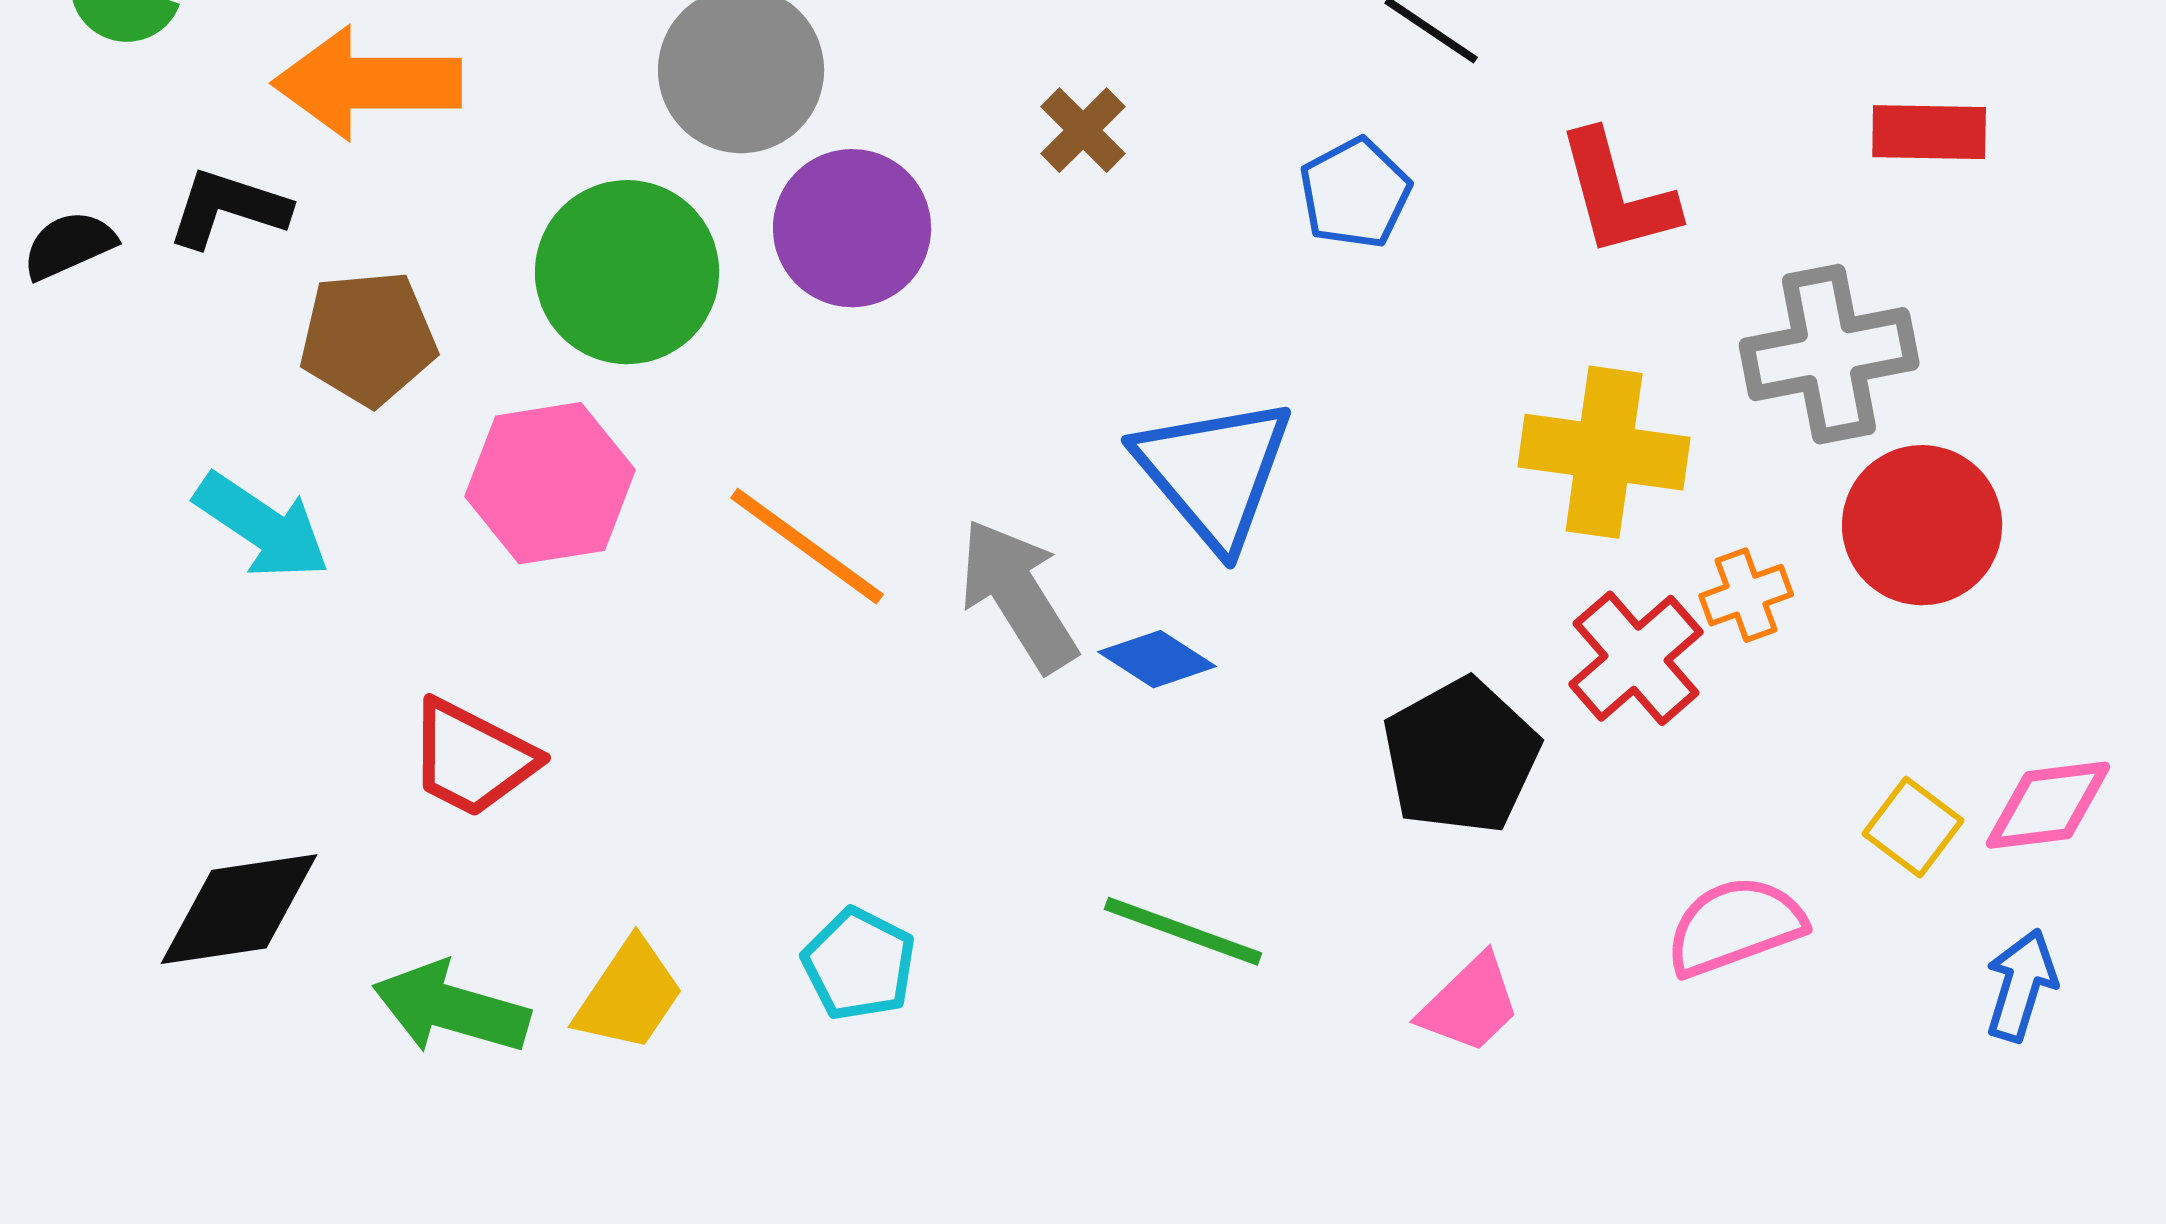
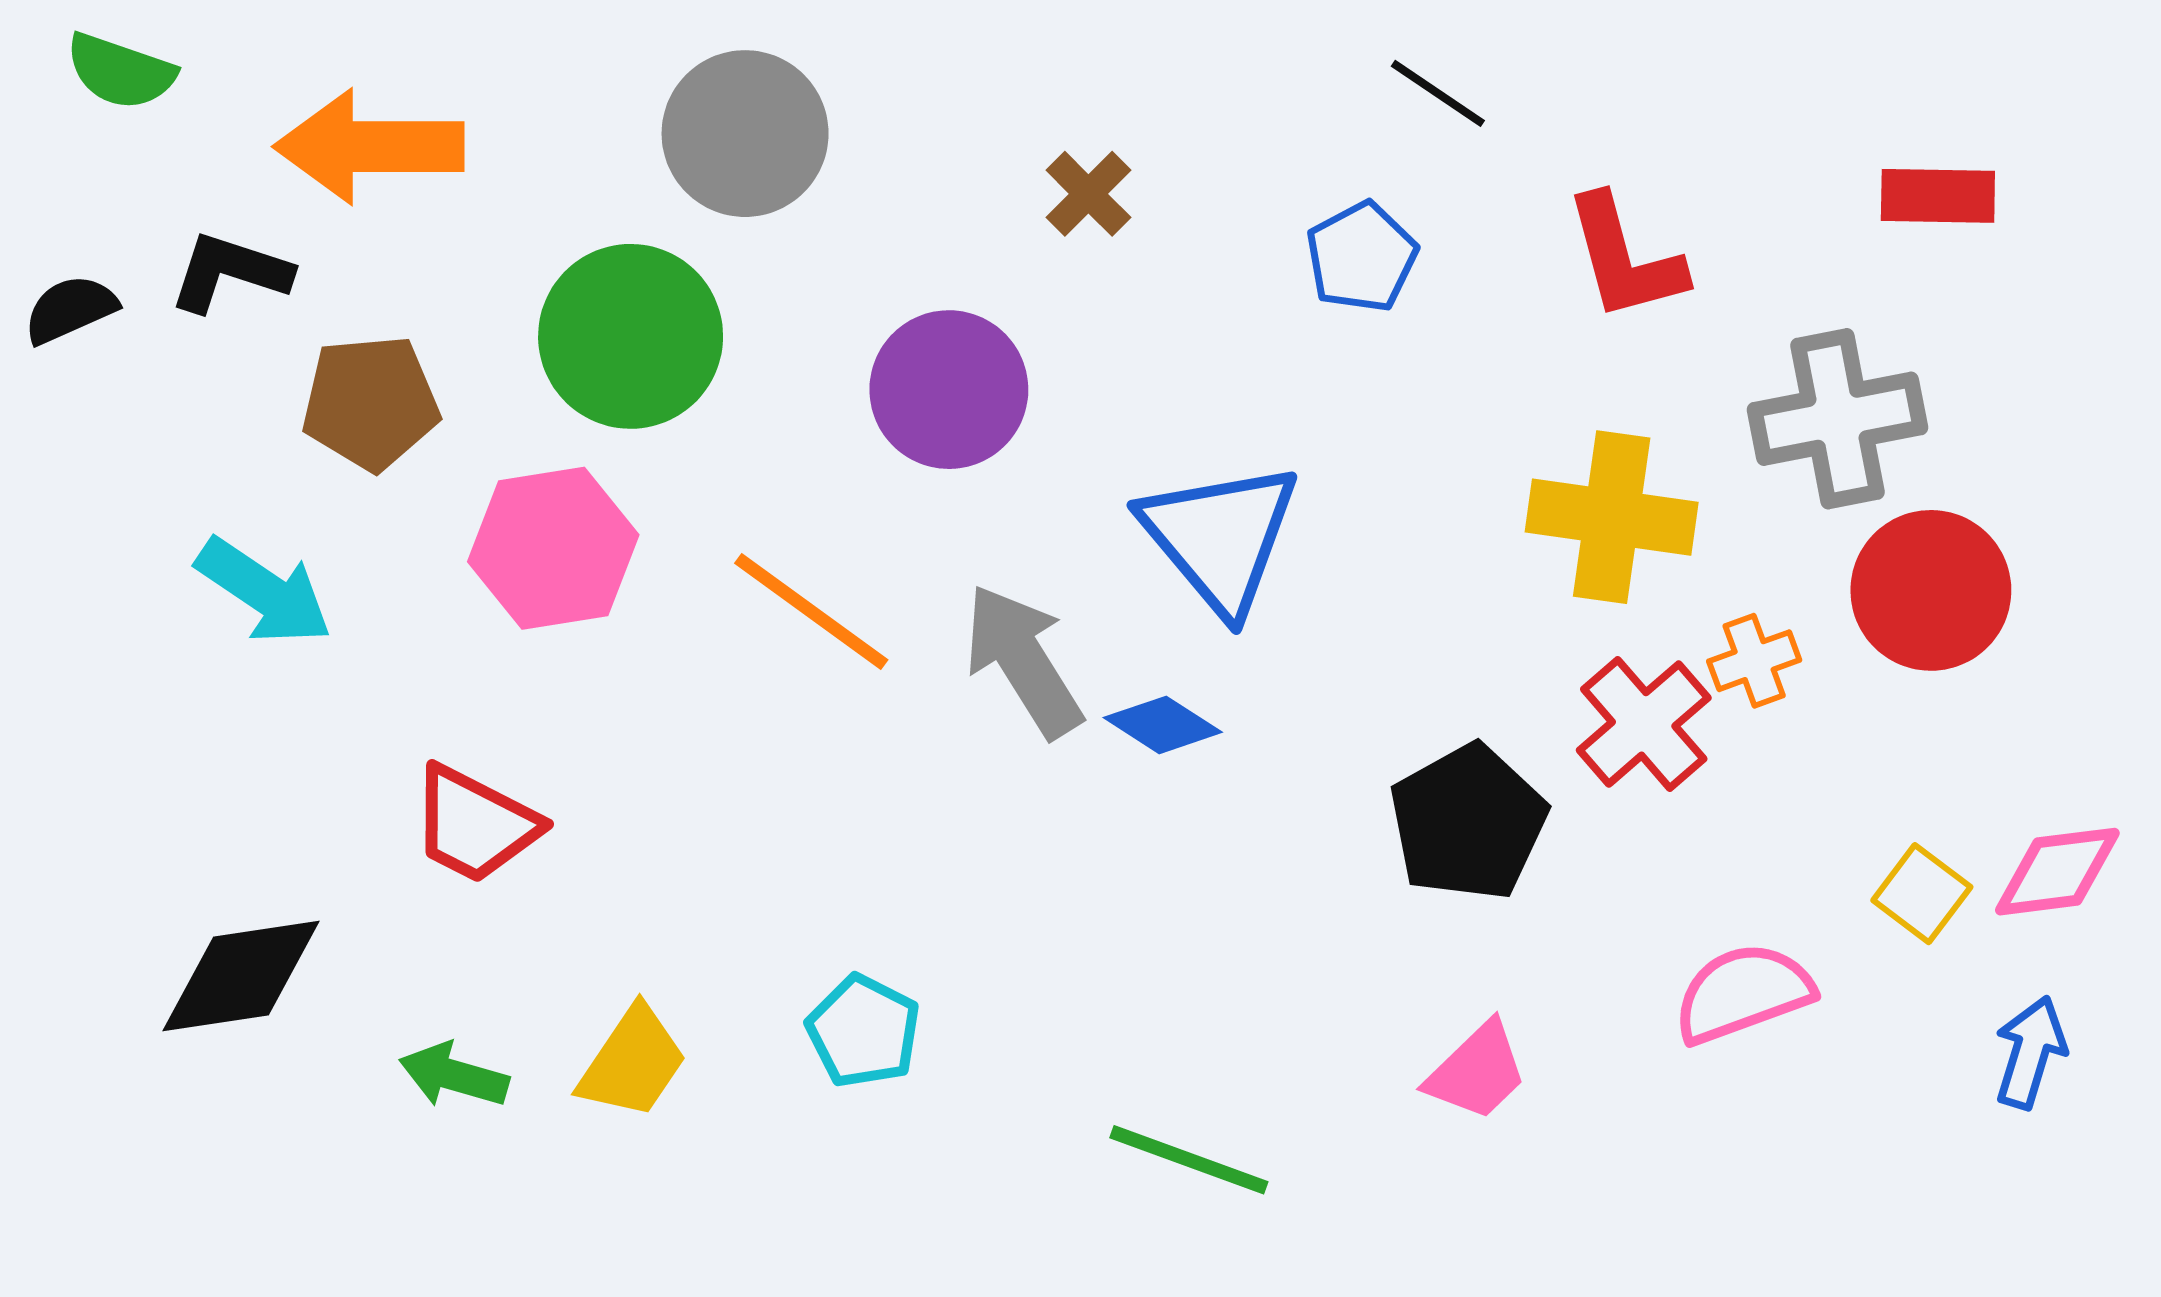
purple circle: (852, 228) -> (949, 390), moved
green line: (1183, 931) -> (1189, 1160), moved
green arrow: (451, 1008) -> (454, 1075), size x0.7

